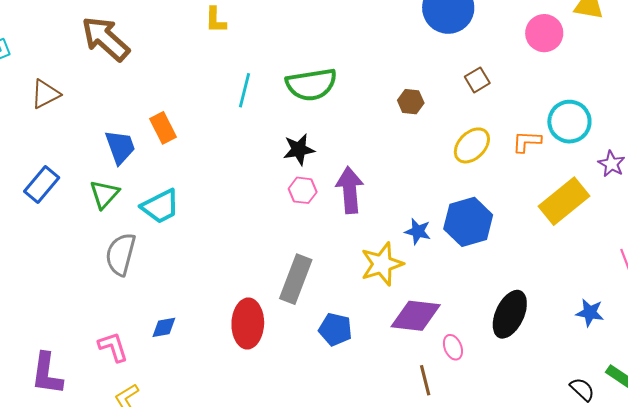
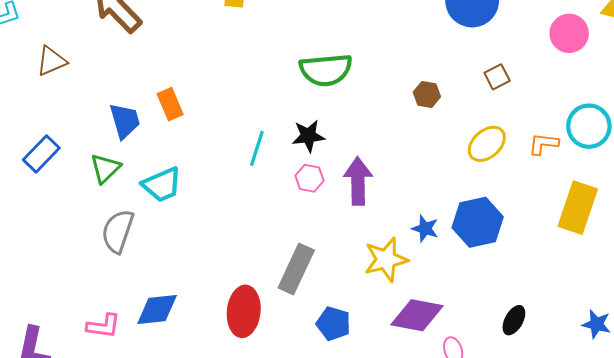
cyan line: (244, 90) -> (257, 148), moved
yellow rectangle: (564, 201) -> (578, 208), turned -36
black ellipse: (510, 314) -> (514, 320), size x0.6
blue diamond: (164, 327) -> (157, 309), size x1.6
pink L-shape: (113, 347) -> (103, 326), turned 112

